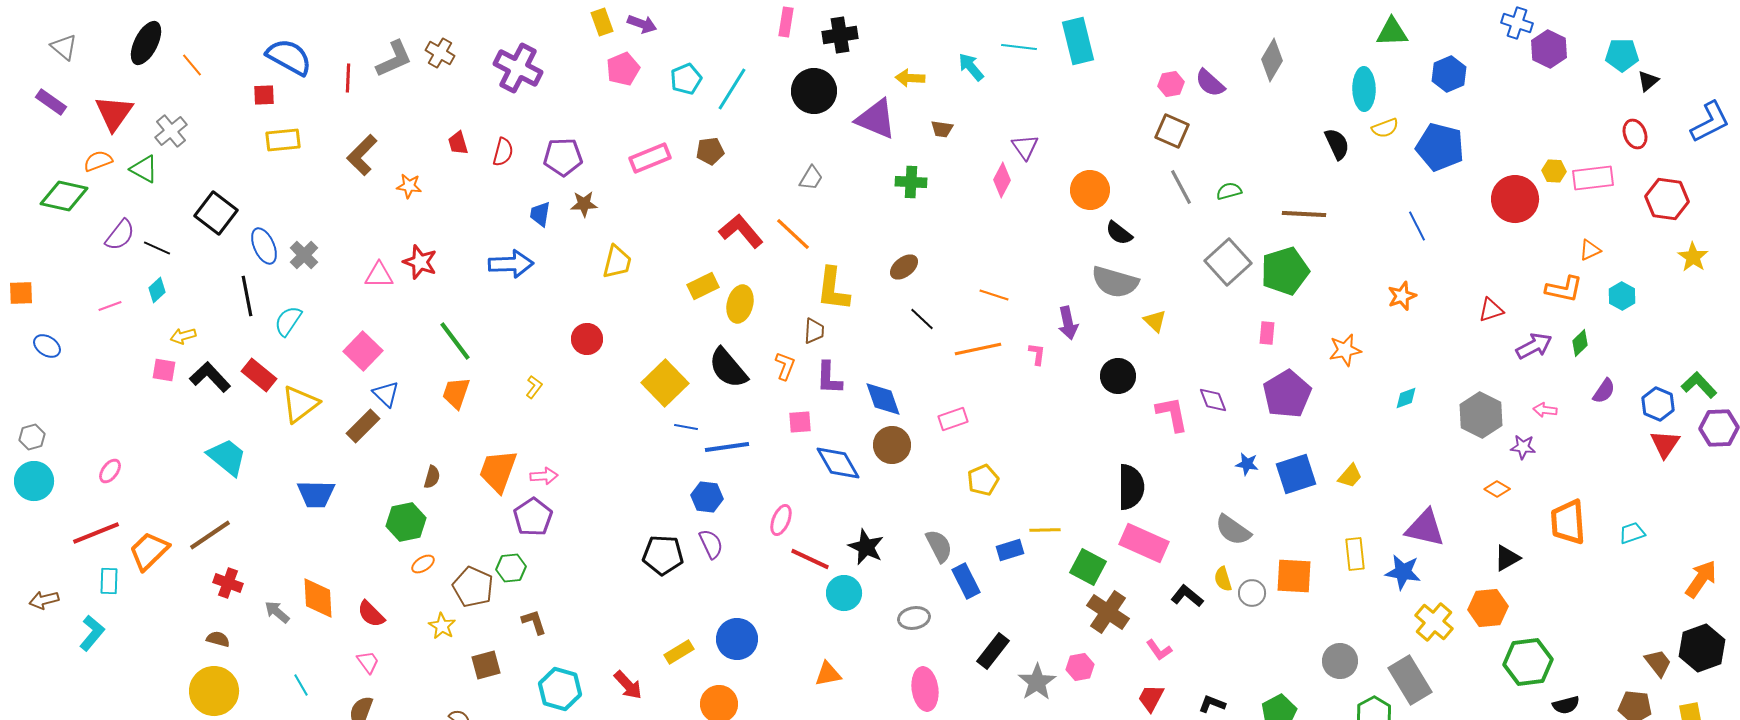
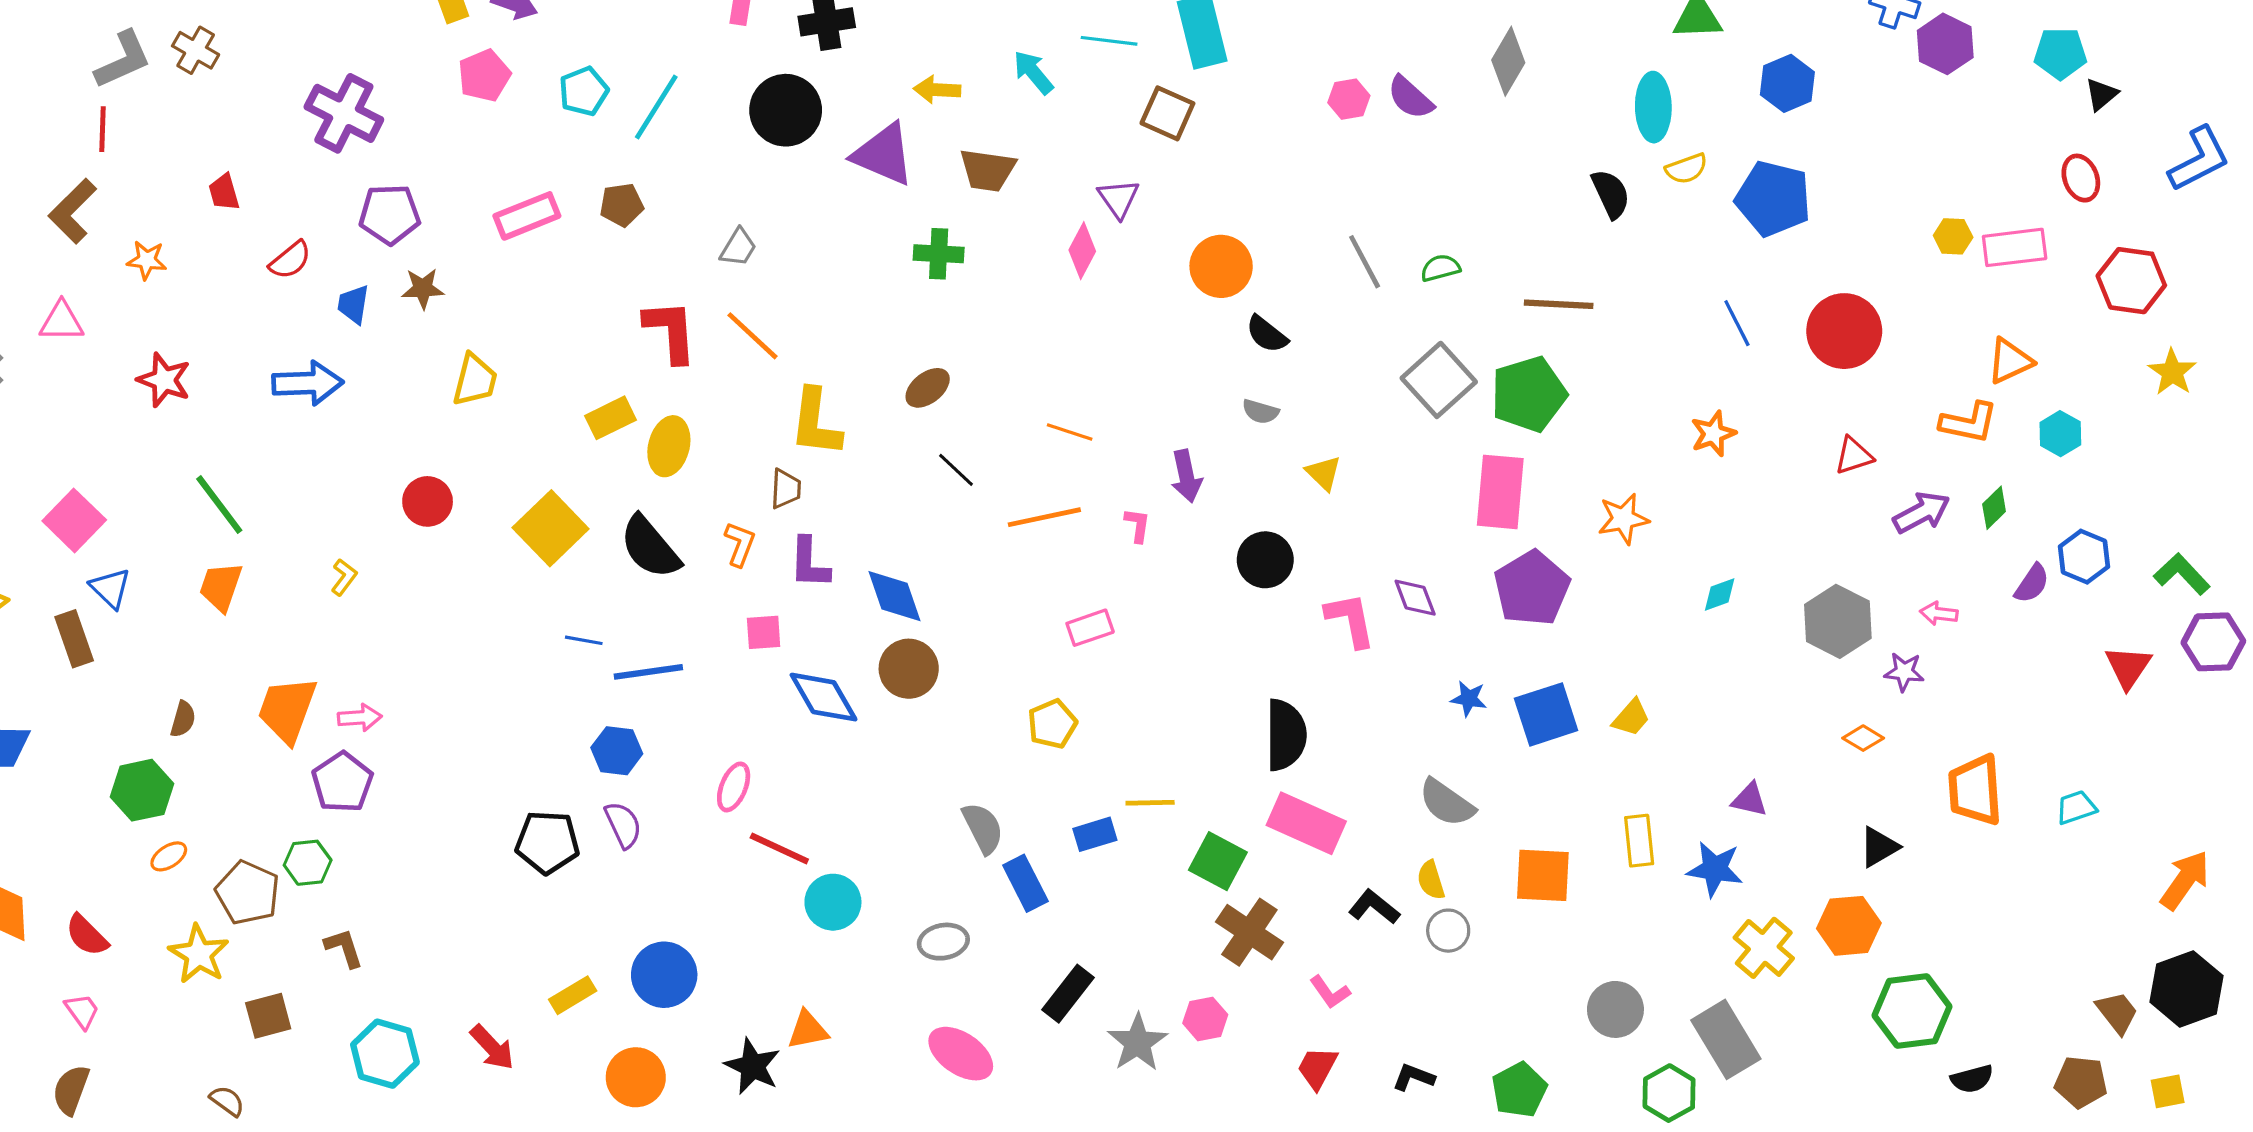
purple cross: (518, 68) -> (344, 113), moved
red line: (348, 78) -> (103, 129), moved
brown trapezoid: (942, 129) -> (988, 170), size x1.6
brown square: (1172, 131) -> (1167, 113), moved
red semicircle: (503, 152) -> (290, 260), moved, turned 36
gray trapezoid: (811, 178) -> (738, 247), moved
red circle: (1515, 199) -> (1844, 331), moved
red L-shape: (741, 231) -> (670, 331), turned 36
orange triangle: (1590, 250) -> (2010, 361), size x1.4
pink triangle: (379, 275) -> (62, 322), moved
gray semicircle: (1115, 282) -> (1260, 412), size x0.5
pink rectangle: (1267, 333) -> (1500, 492), size x2.0
yellow square: (665, 383) -> (551, 528), moved
blue hexagon: (1658, 404) -> (2084, 557), moved
pink rectangle: (953, 419) -> (1090, 628), moved
brown rectangle: (363, 426) -> (74, 639), turned -64
purple triangle: (1425, 528) -> (1750, 800), size x0.6
black star: (866, 547) -> (752, 1066), moved
gray circle: (1252, 593) -> (1448, 931), moved
yellow star: (442, 626) -> (199, 954), size x1.4
pink ellipse: (925, 689) -> (961, 1054), turned -48

